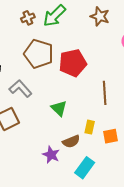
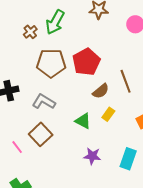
green triangle: (59, 108) -> (83, 121), moved
yellow rectangle: (90, 127) -> (108, 114), moved, turned 40
brown semicircle: (71, 141) -> (101, 91), moved

